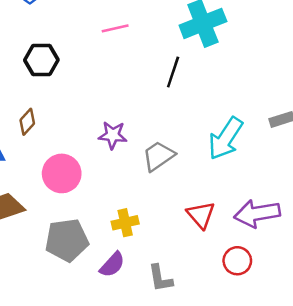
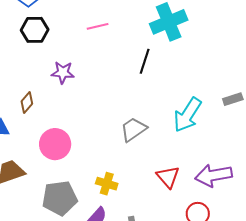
black hexagon: (41, 60) -> (35, 30), moved
purple star: (113, 135) -> (63, 73), moved
yellow cross: (125, 223) -> (107, 184), turned 30

